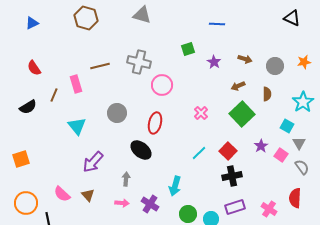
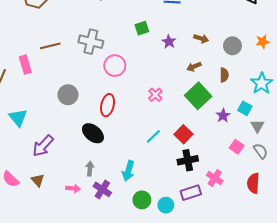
cyan triangle: (77, 126) -> (18, 118), moved
purple star: (261, 146) -> (223, 116), moved
pink square: (281, 155) -> (237, 147), moved
gray arrow: (126, 179) -> (90, 169), moved
pink cross: (269, 209) -> (215, 178), moved

